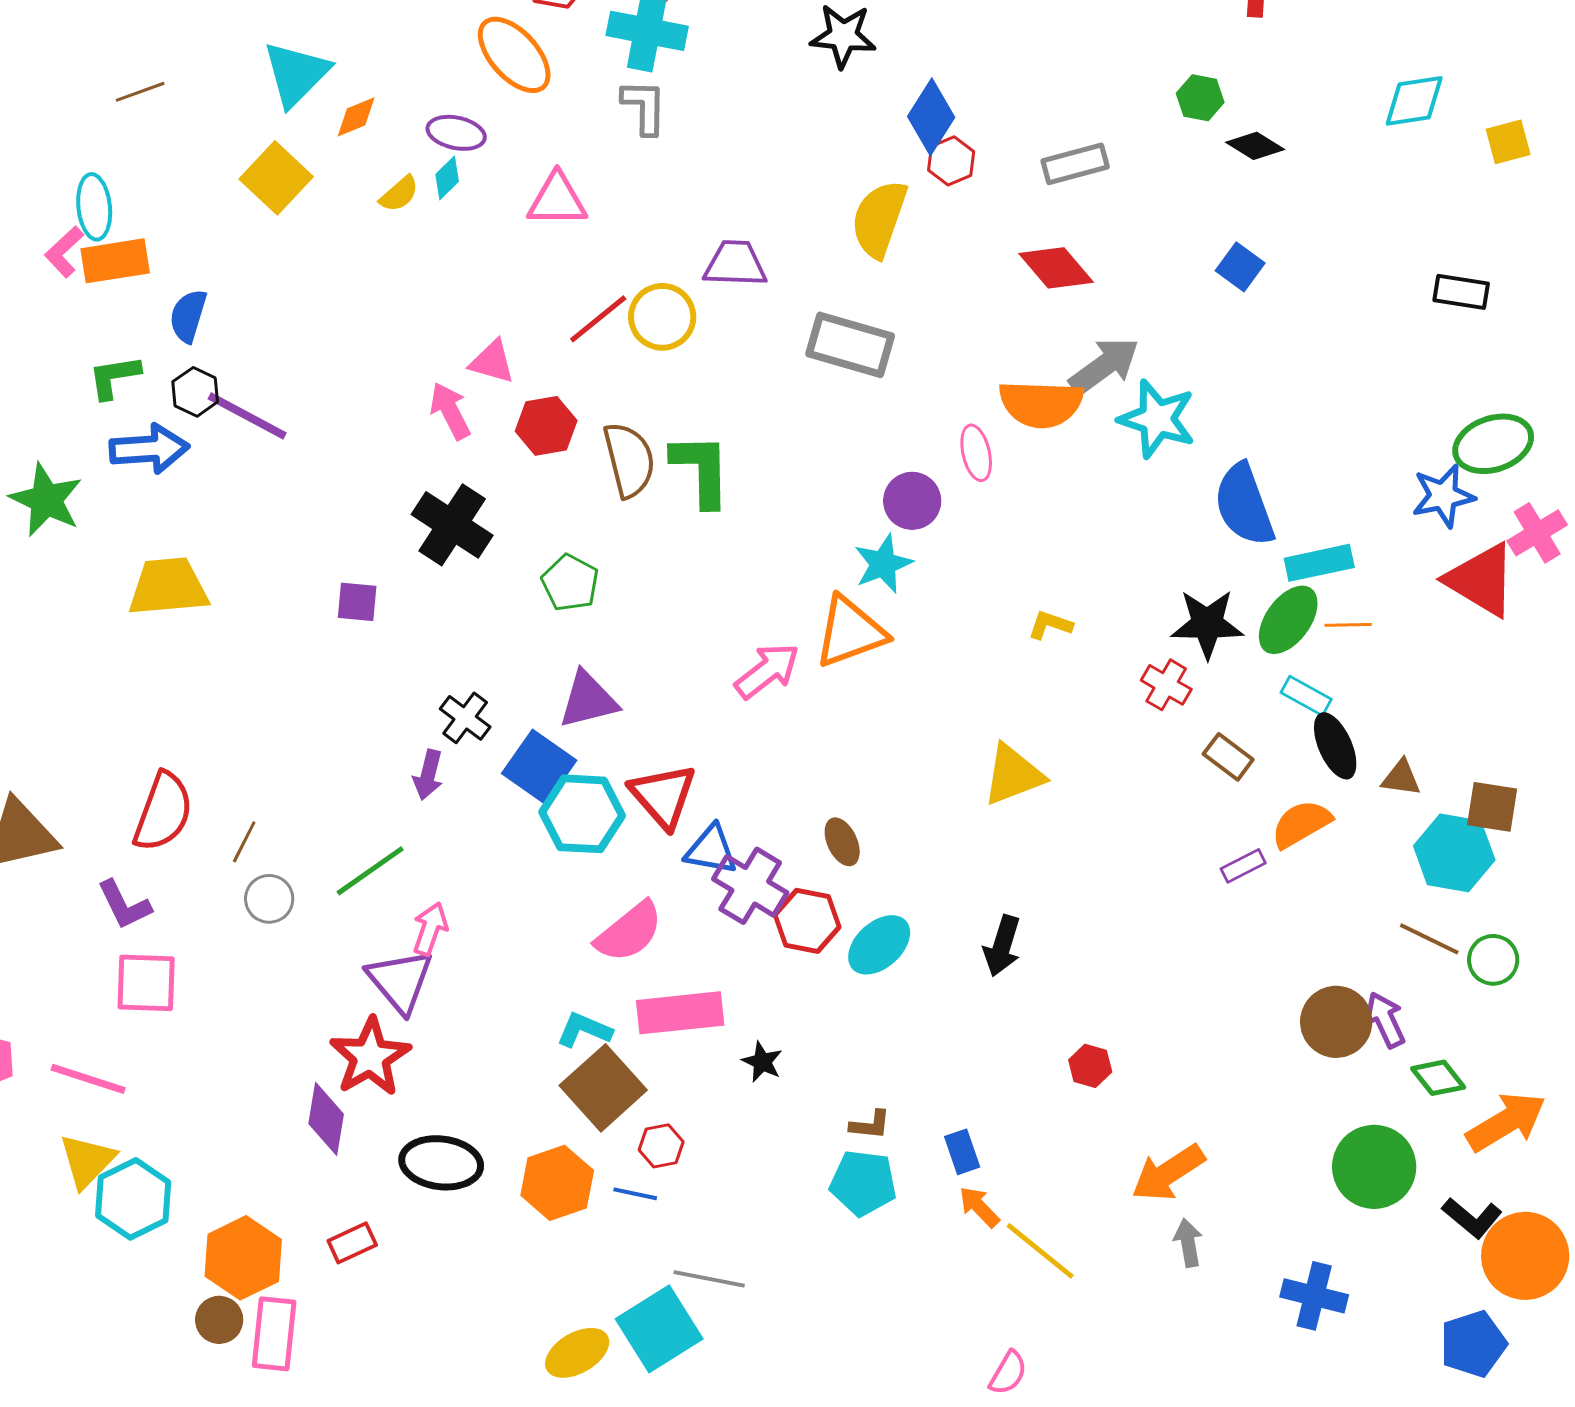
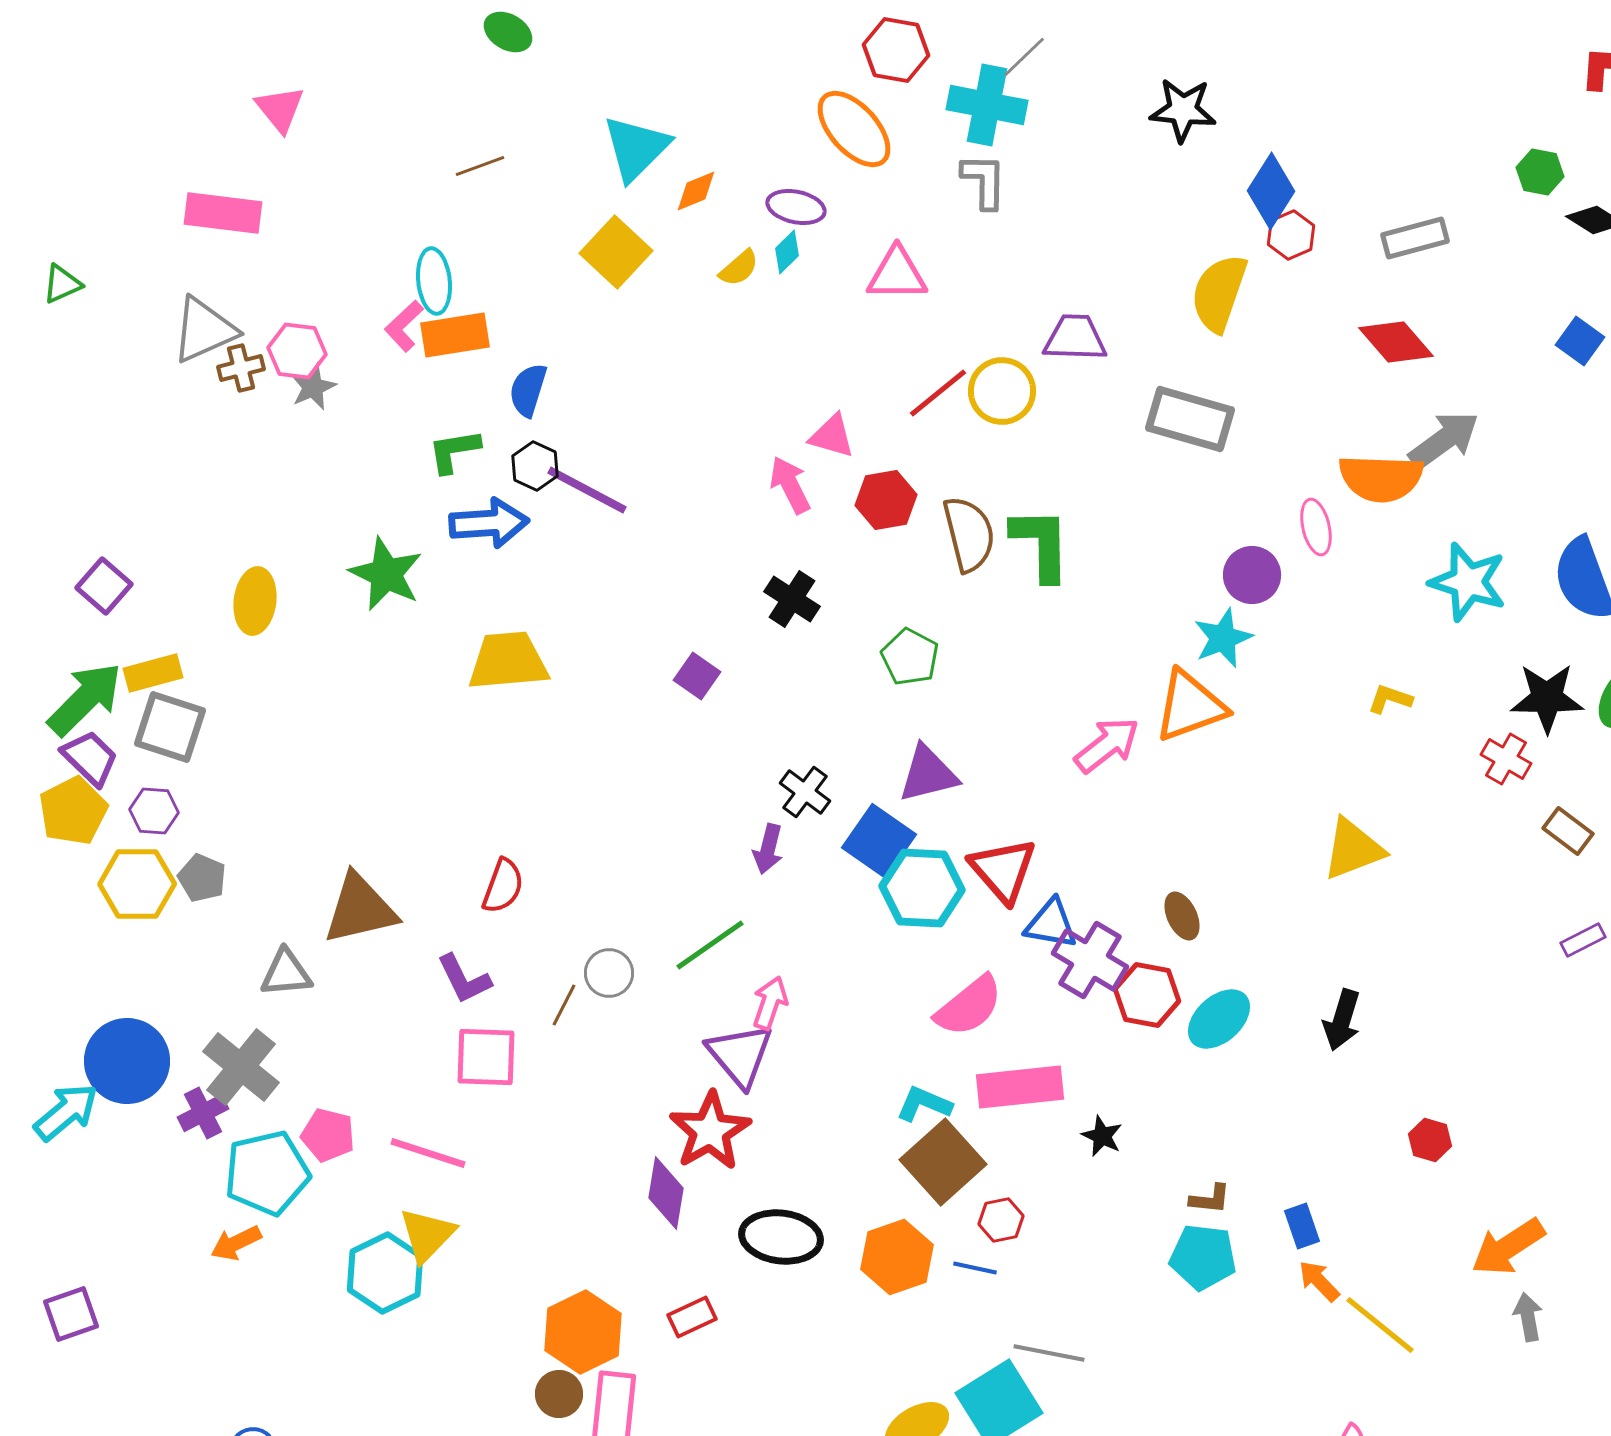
cyan star: (1157, 419) -> (1468, 582), moved
black cross: (452, 525) -> (792, 599), size x0.7
purple square: (357, 602) -> (697, 676), turned 30
red semicircle: (163, 812) -> (503, 886), size x0.7
brown line: (244, 842) -> (564, 1005), moved
cyan hexagon: (133, 1199) -> (385, 1273), moved

